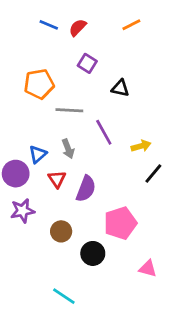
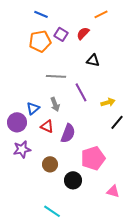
red semicircle: (78, 28) -> (83, 33), moved
purple square: (87, 63) -> (61, 34), moved
orange pentagon: (39, 84) -> (40, 41), moved
red triangle: (57, 179) -> (47, 126), turned -32

